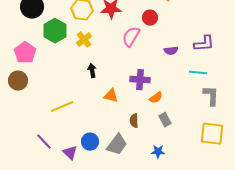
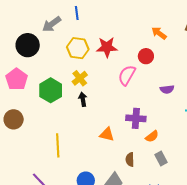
green hexagon: (55, 31) -> (51, 90), moved
pink pentagon: (25, 53) -> (17, 79), moved
black arrow: (92, 71) -> (83, 99), moved
yellow line: (62, 107) -> (58, 145), turned -70

